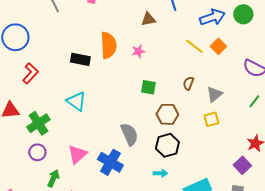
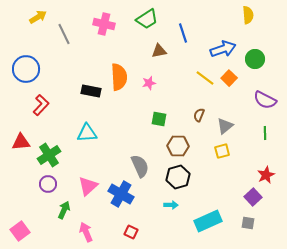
green circle: (243, 14) -> (255, 59), moved
cyan triangle: (76, 101) -> (87, 133), turned -40
green line: (254, 101) -> (265, 133), turned -40

